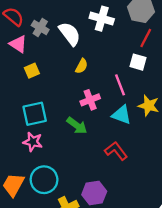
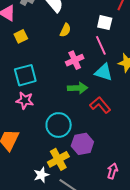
white square: (138, 62) -> (105, 23), moved
green arrow: (77, 126) -> (78, 88), moved, turned -36
cyan circle: (44, 180) -> (59, 125), moved

